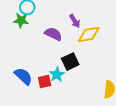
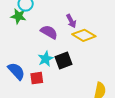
yellow diamond: (89, 34) -> (84, 35), turned 35
cyan star: (57, 75) -> (46, 59), moved

